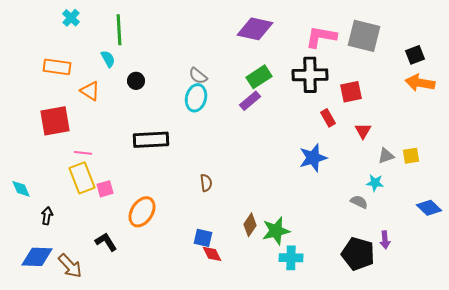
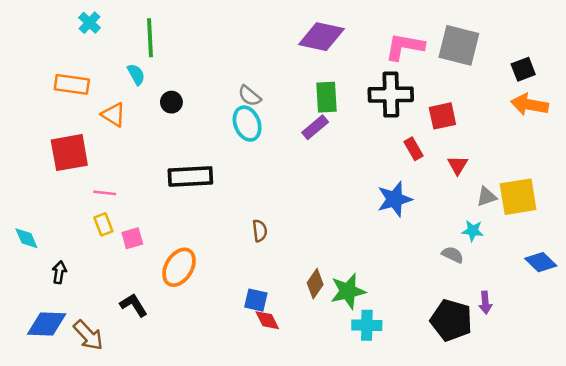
green rectangle: (259, 77) -> (326, 97), turned -60
cyan ellipse: (196, 98) -> (247, 124), turned -36
yellow square: (411, 156) -> (518, 197), size x1.8
yellow rectangle: (82, 178) -> (103, 224), size x0.6

